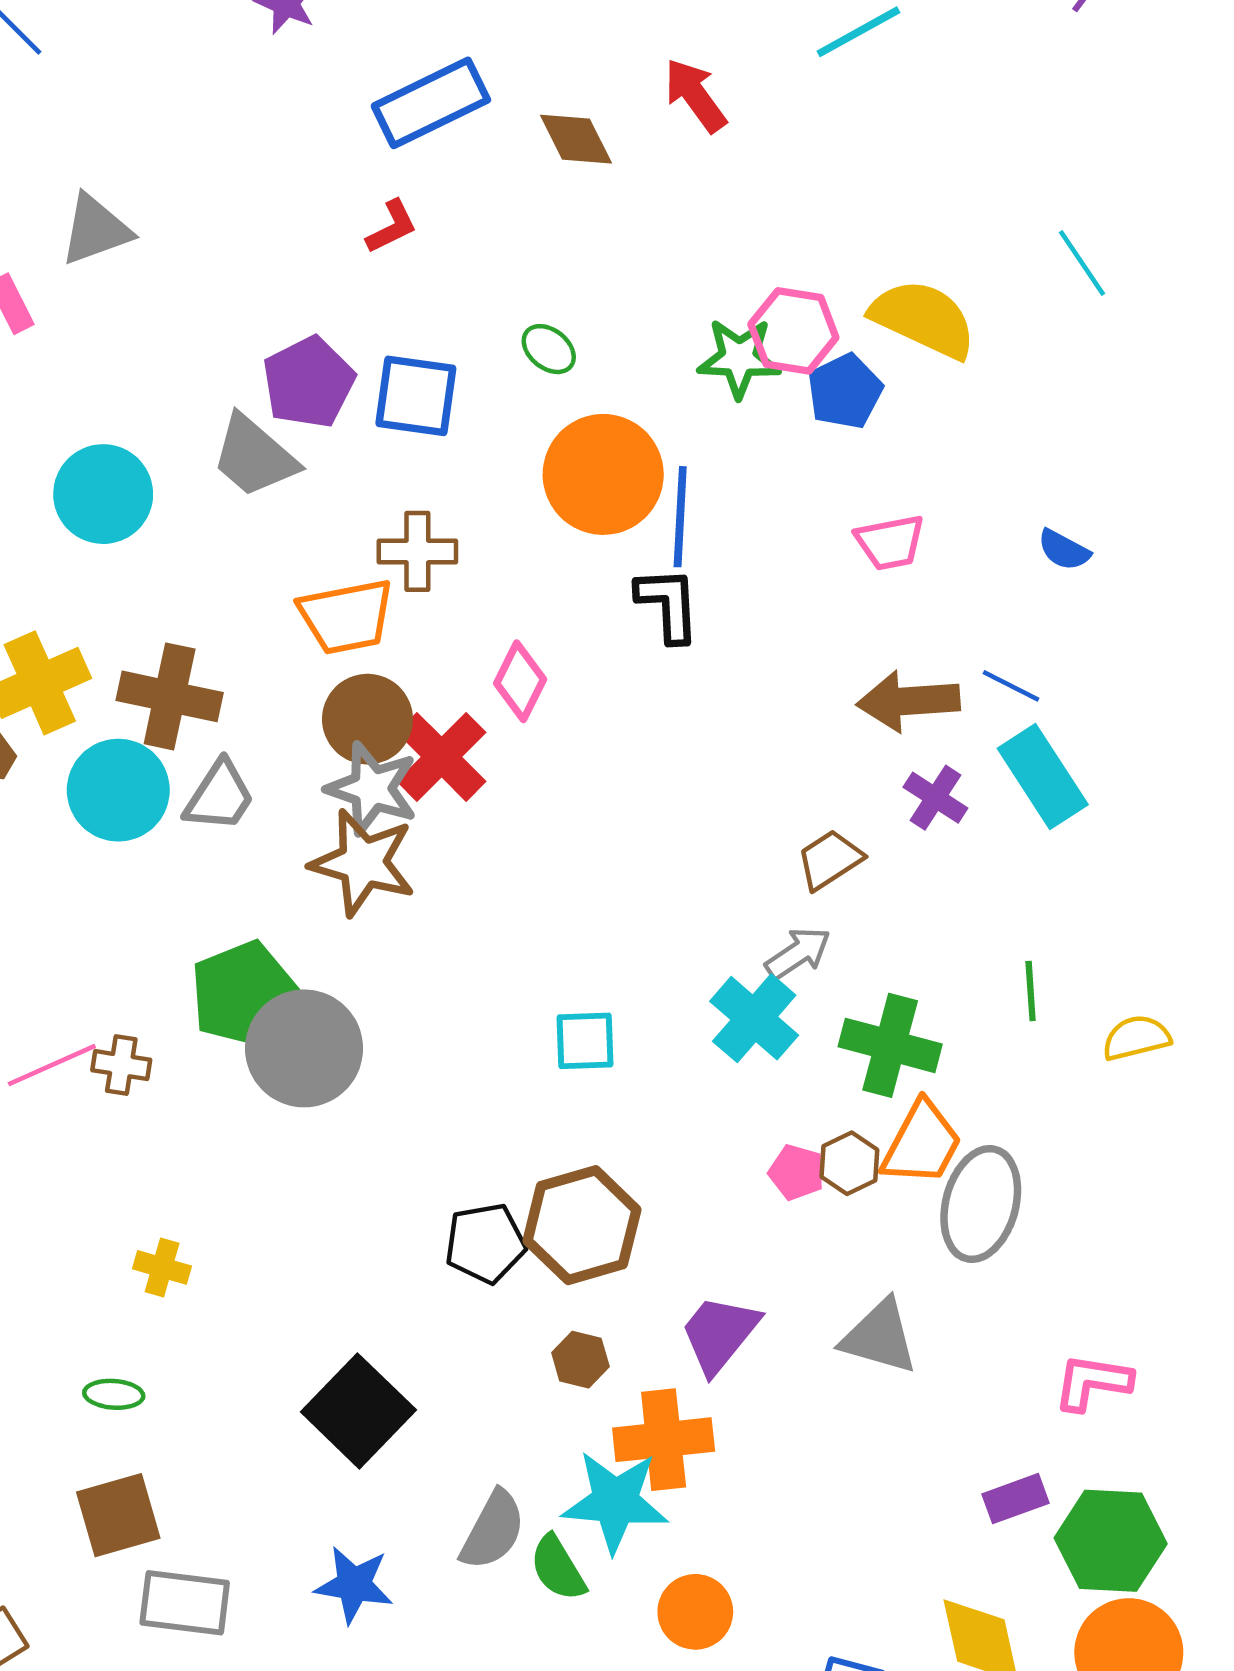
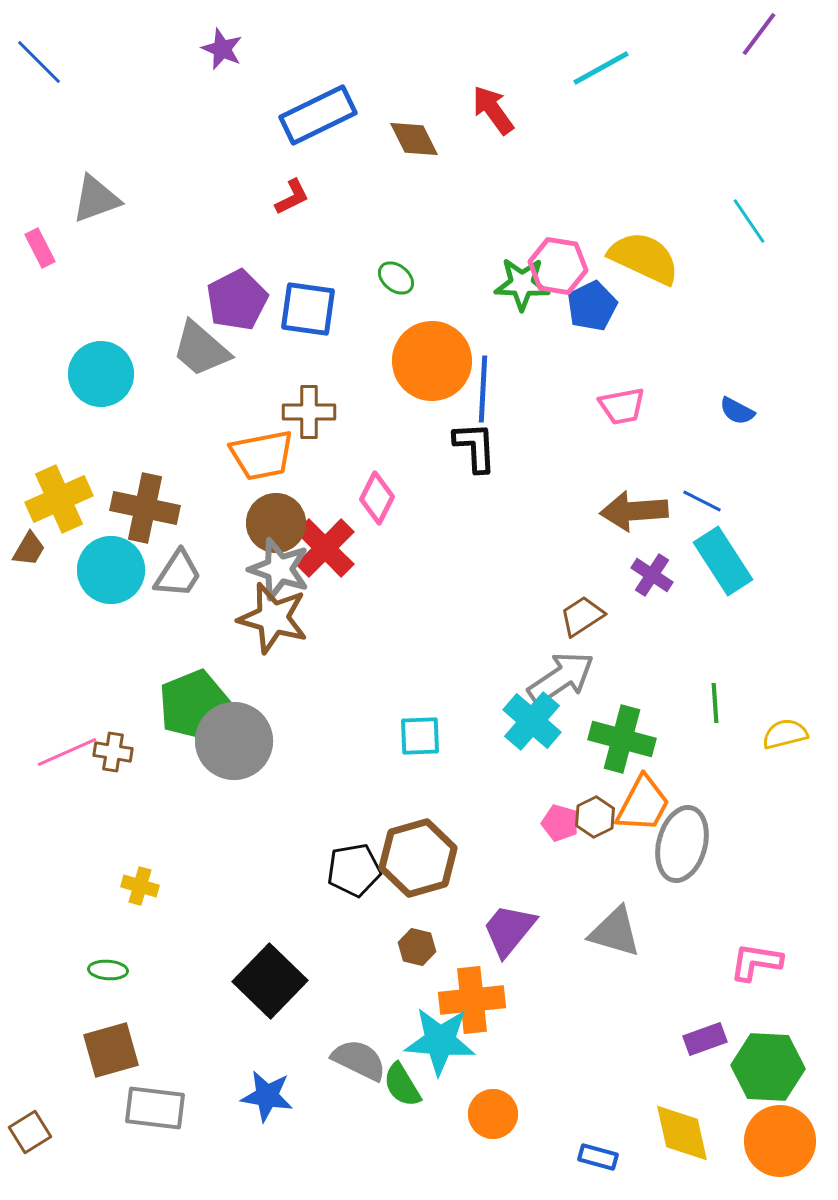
gray arrow: (798, 953) -> (561, 678), size x1.5
gray semicircle: (493, 1530) -> (359, 1060), turned -92

